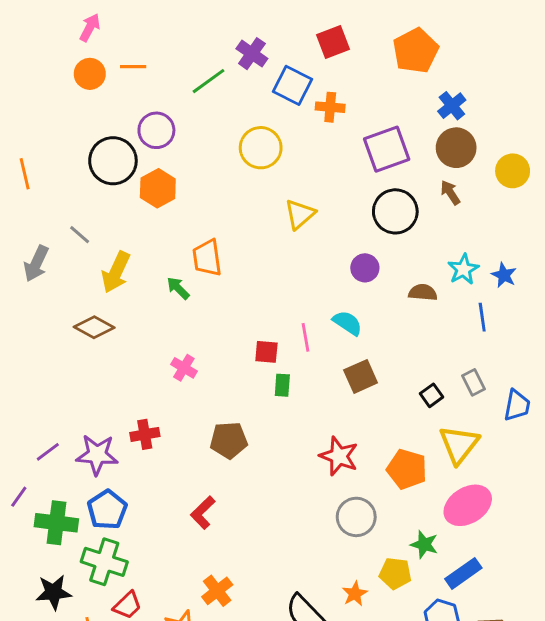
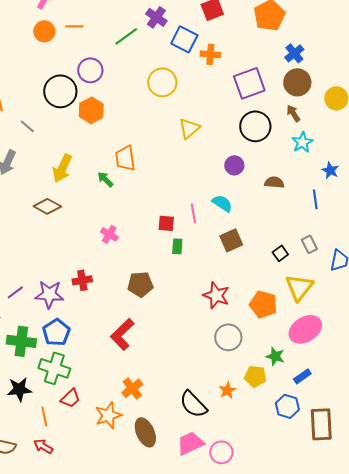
gray line: (80, 235) -> (27, 126), moved
cyan star: (463, 269) -> (302, 142), moved
red L-shape: (203, 513) -> (122, 334), size x1.4
blue rectangle: (463, 573) -> (302, 376), size x0.7

